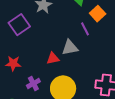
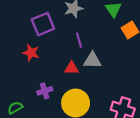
purple line: (85, 29) -> (79, 40), moved
red star: (13, 63) -> (31, 53), moved

